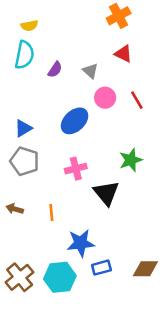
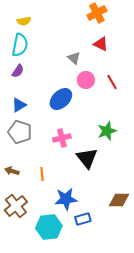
purple semicircle: (55, 70) -> (18, 71), moved
brown diamond: (145, 269) -> (119, 200), moved
brown cross: (20, 277) -> (16, 206), moved

